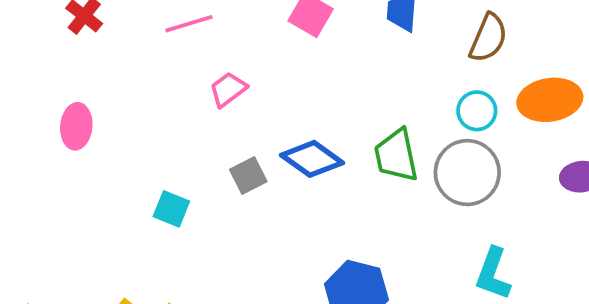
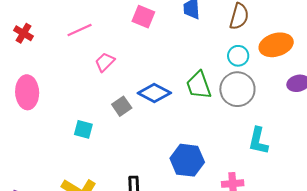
pink ellipse: (76, 126) -> (27, 92), size x1.4

